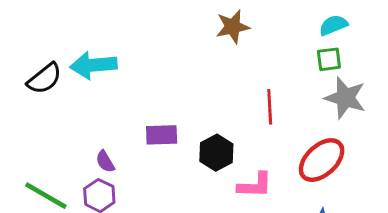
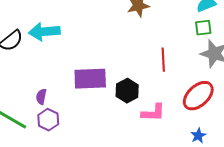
purple rectangle: (162, 135) -> (90, 79), size x1.5
purple semicircle: (105, 162) -> (41, 97), moved, turned 42

